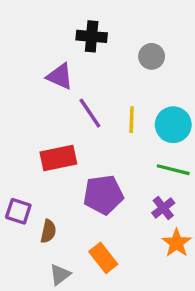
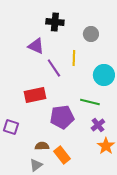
yellow line: (132, 120) -> (74, 58), moved
green line: (173, 170) -> (90, 102), moved
brown semicircle: (48, 231) -> (42, 146), moved, turned -104

